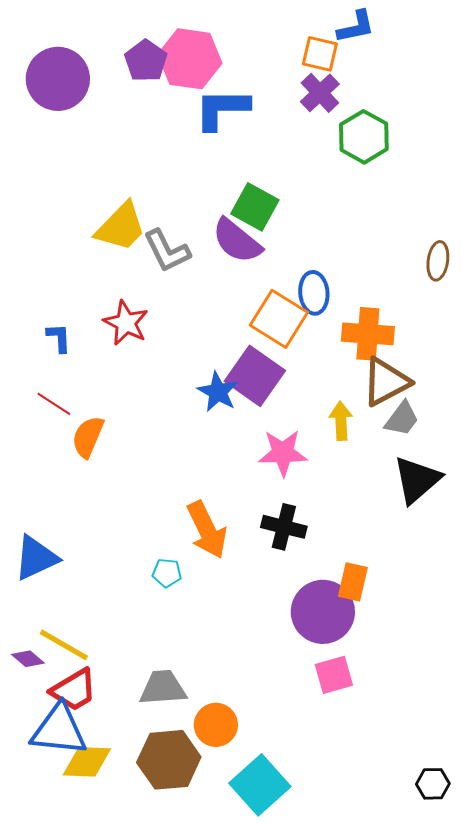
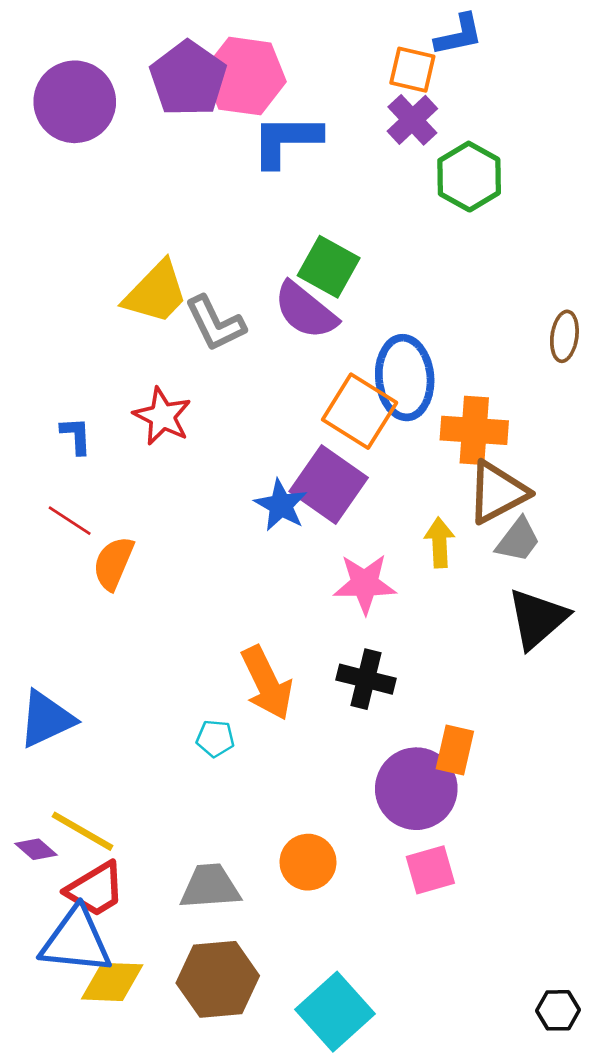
purple pentagon: (146, 61) -> (188, 79), size x1.4
blue ellipse: (314, 293) -> (405, 378), size x1.5
orange circle: (216, 725) -> (308, 862), moved

